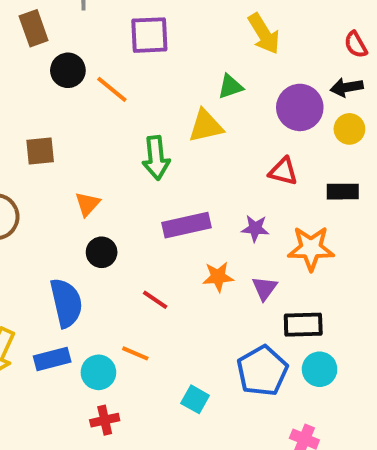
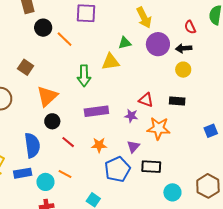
purple circle: (300, 107) -> (158, 44), moved
brown square: (40, 151) -> (26, 67), turned 35
red triangle: (283, 171) -> (146, 100), moved
orange triangle: (87, 204) -> (47, 96), size x1.6
orange star: (218, 277) -> (99, 145), moved
red line: (155, 300) -> (68, 142), moved
cyan circle: (320, 369) -> (172, 192), moved
blue pentagon: (262, 371) -> (117, 169), moved

